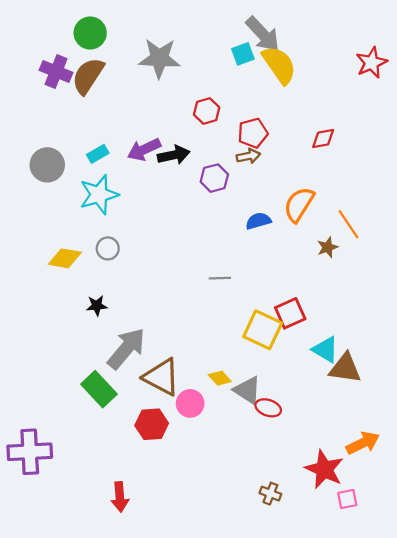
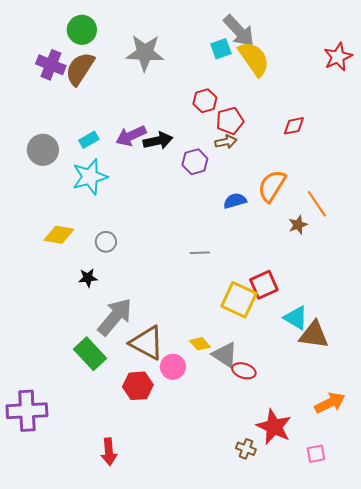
red hexagon: (207, 111) -> (205, 101), moved
gray circle: (108, 248) -> (106, 242), moved
red star: (324, 469) -> (274, 427), moved

